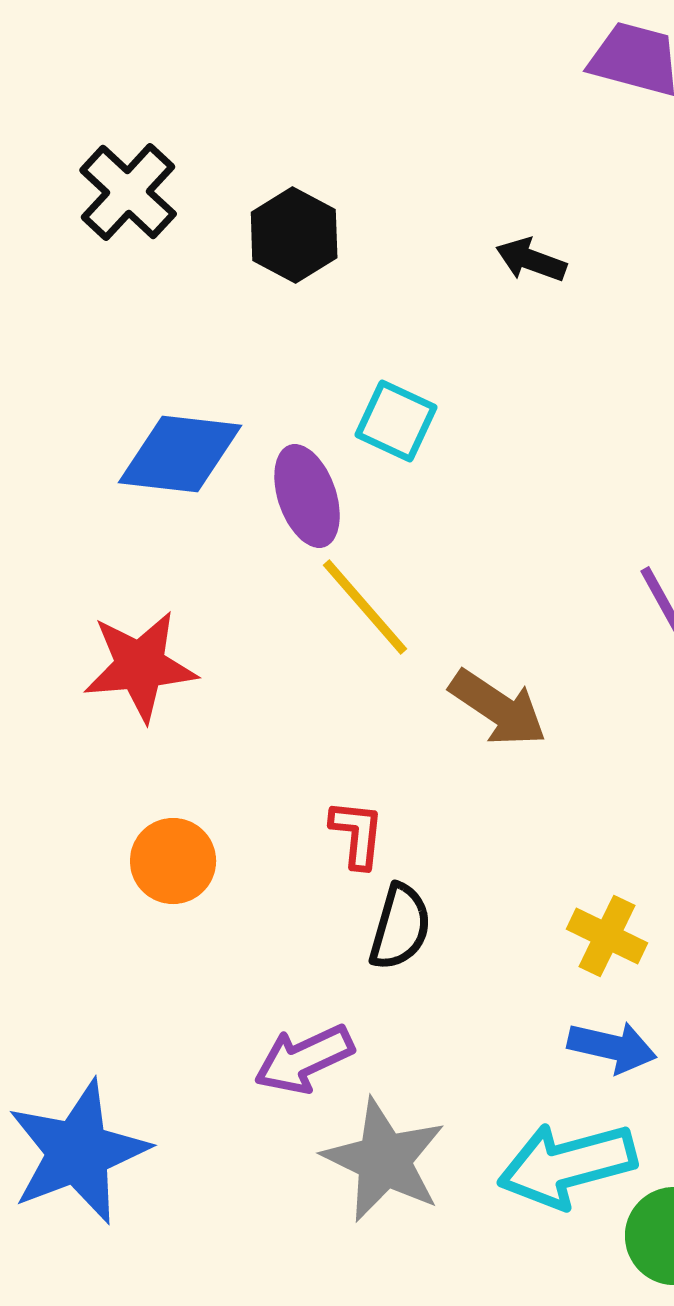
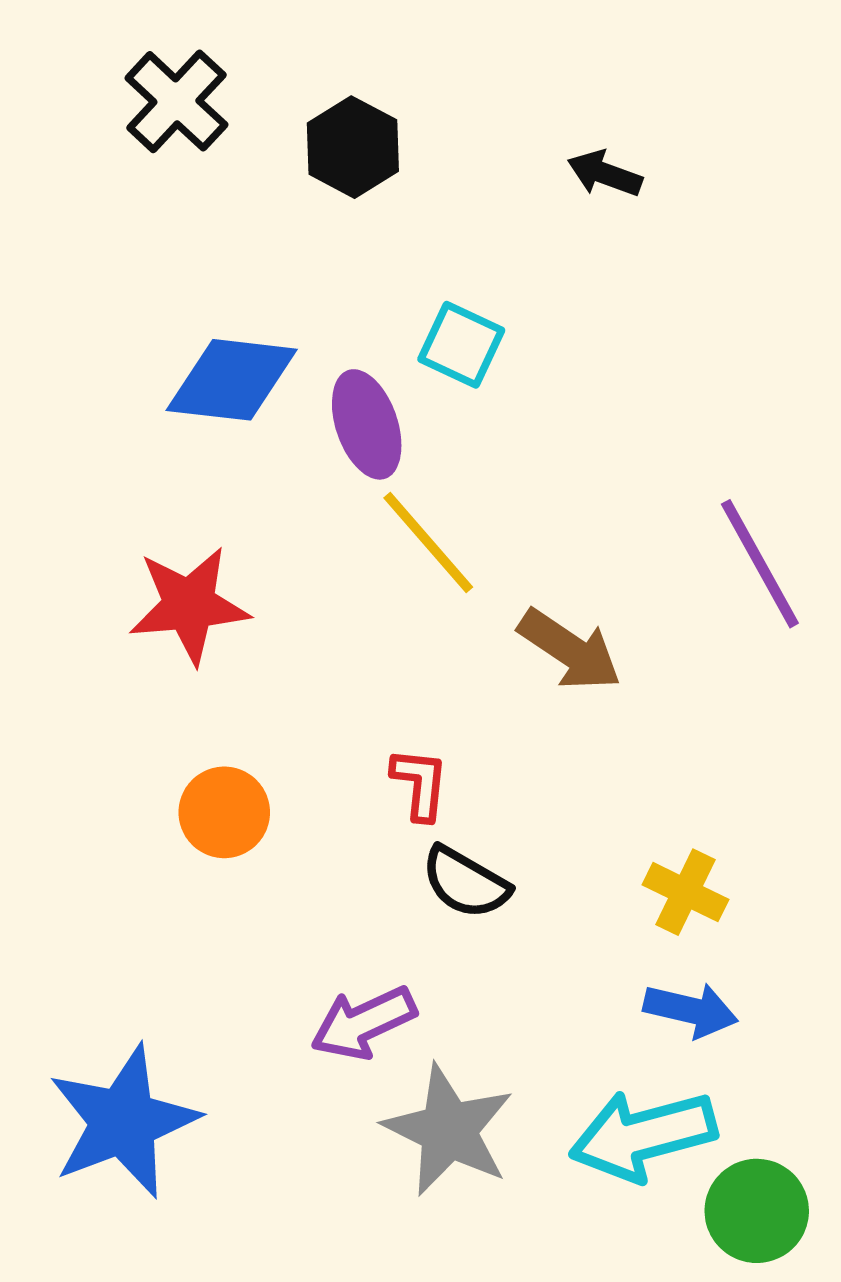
black semicircle: (400, 927) -> (466, 883), turned 104

